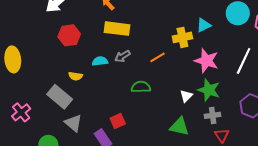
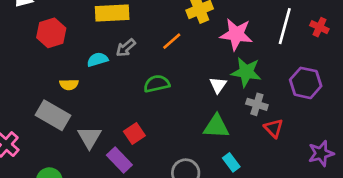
gray cross: (213, 115) -> (257, 104), turned 35
gray triangle: (73, 123) -> (89, 137), moved, turned 30

